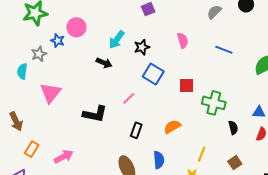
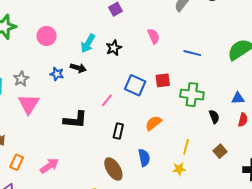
blue star: (58, 41) -> (57, 74), moved
blue line: (224, 50) -> (192, 53), moved
gray star: (39, 54) -> (21, 79), moved
blue square: (153, 74) -> (135, 85), moved

